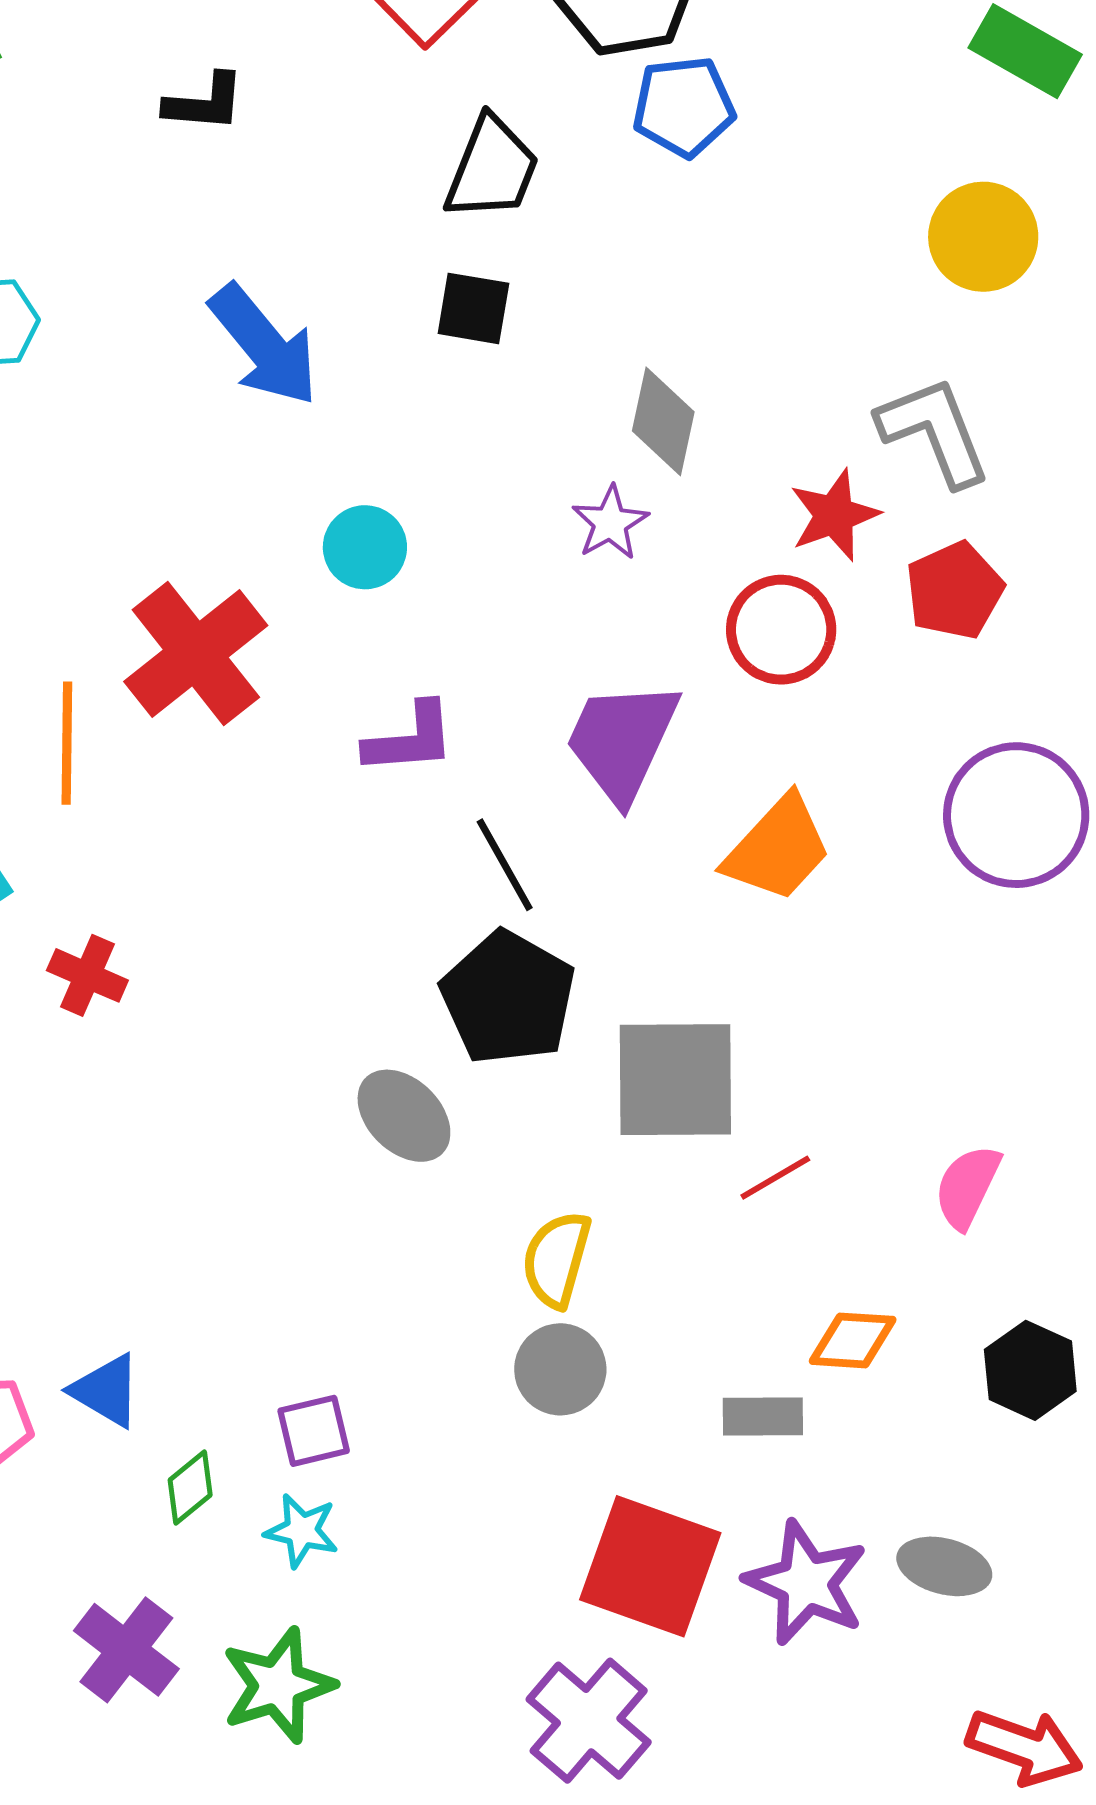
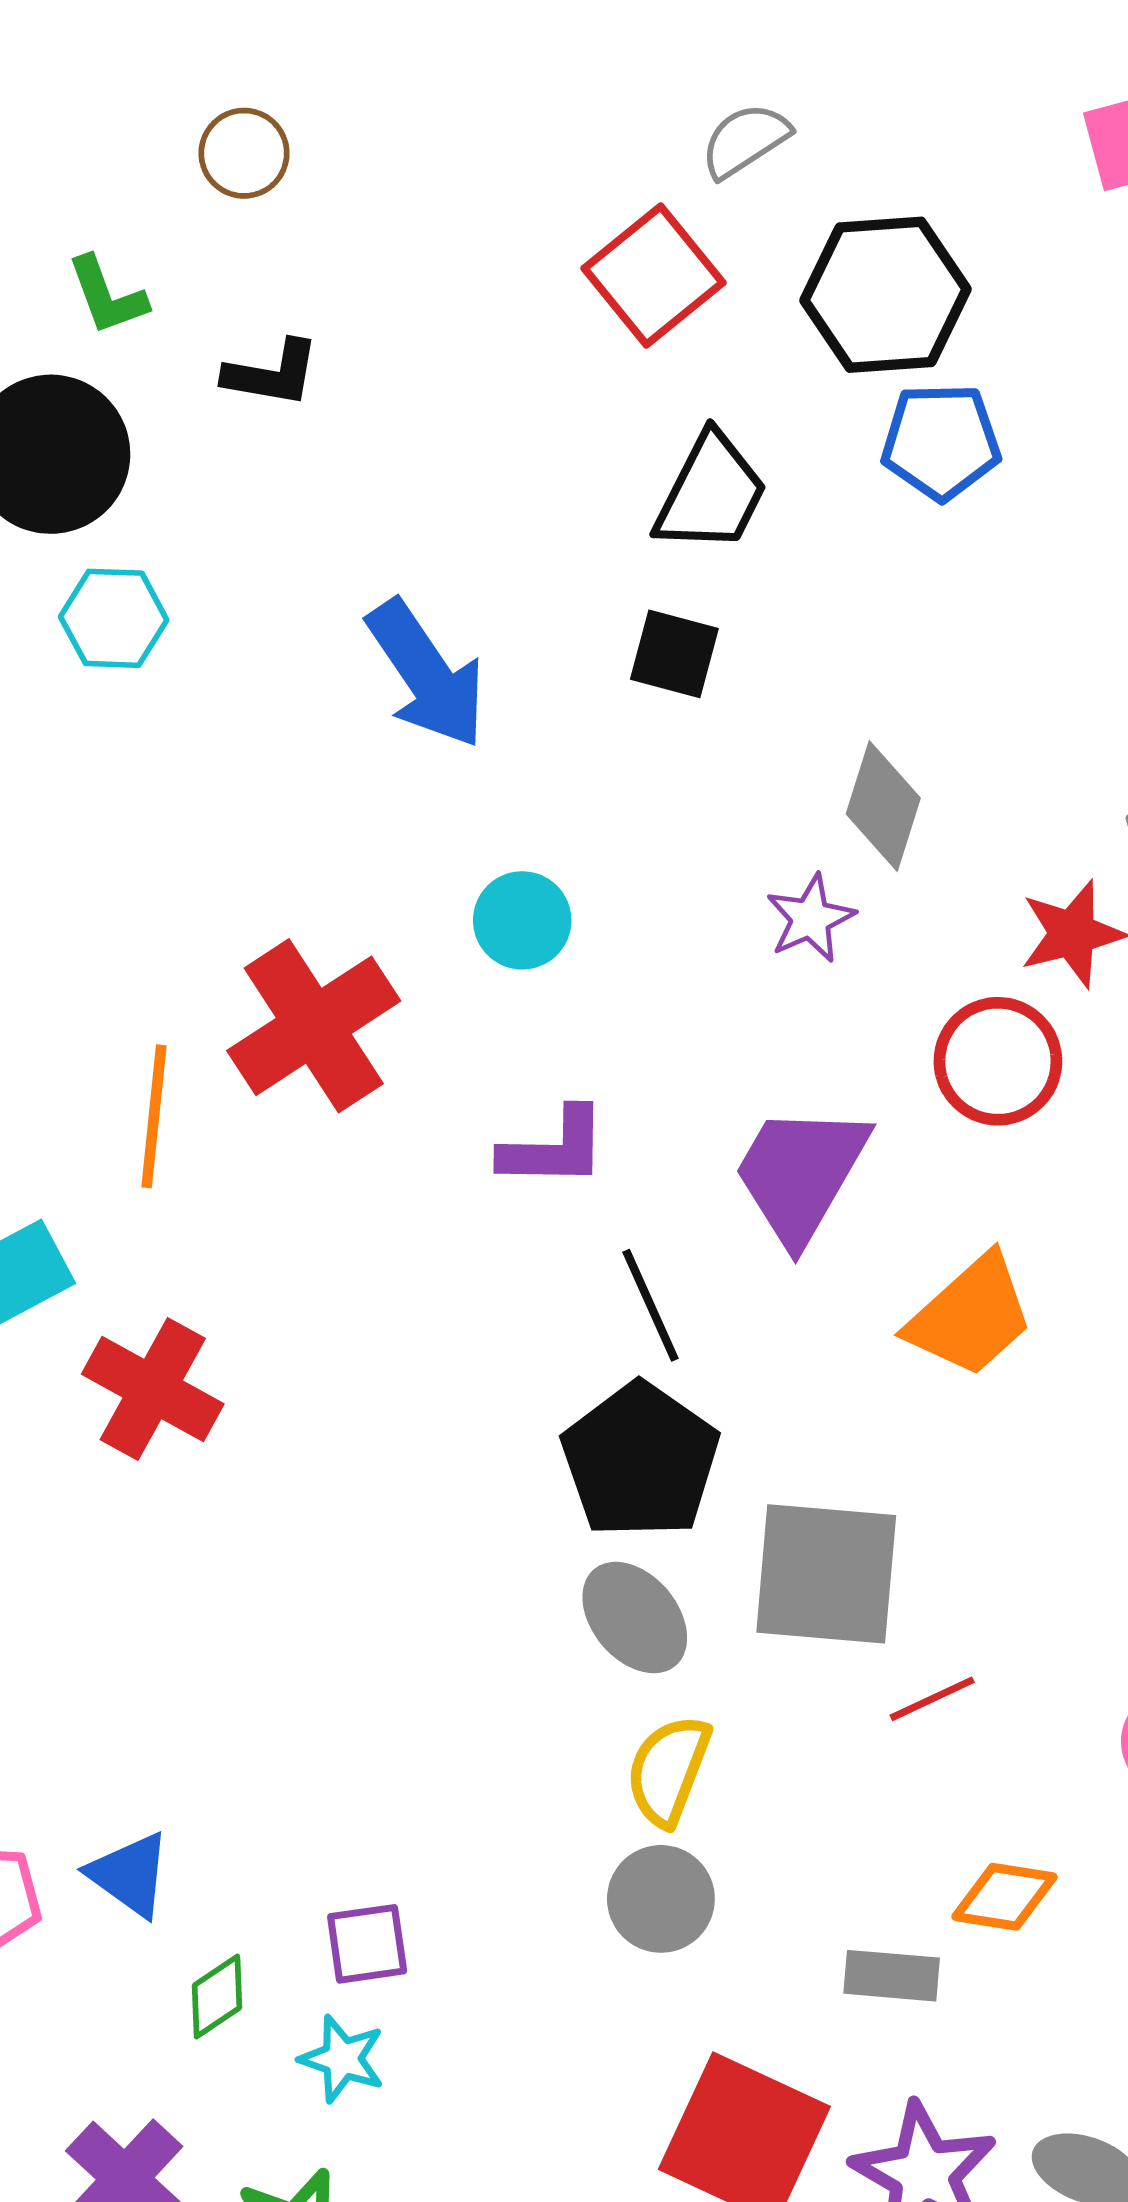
black L-shape: (205, 103) -> (272, 374), moved
red cross: (87, 975) -> (153, 1389), size x1.5
gray ellipse: (404, 1116) -> (635, 1618), moved

